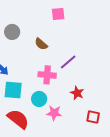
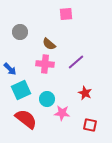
pink cross: (47, 75) -> (45, 64), moved
cyan square: (13, 90) -> (21, 90), turned -30
red square: (93, 117) -> (90, 125), moved

